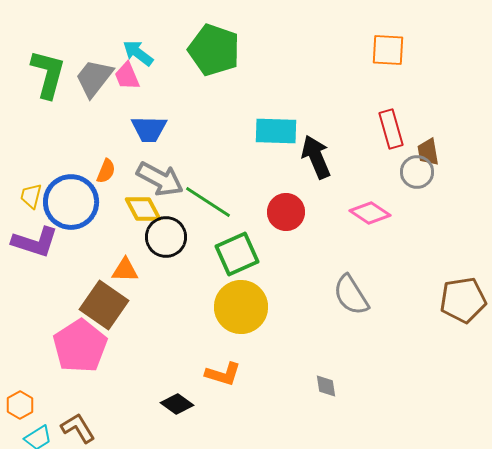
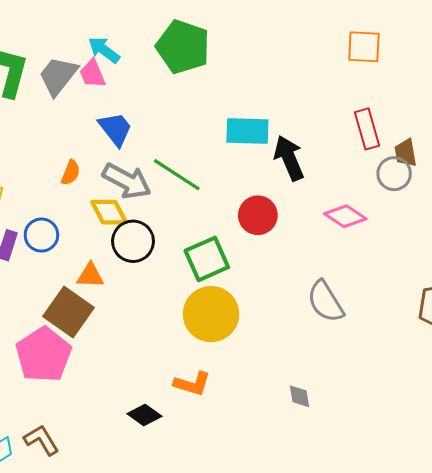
blue trapezoid: (149, 129) -> (115, 129), turned -129
blue circle: (71, 202) -> (41, 235), moved, size x0.6
green line: (208, 202) -> (177, 175), moved

